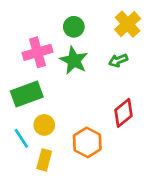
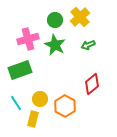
yellow cross: (128, 24) -> (80, 17), moved
yellow circle: (44, 125) -> (40, 99), moved

